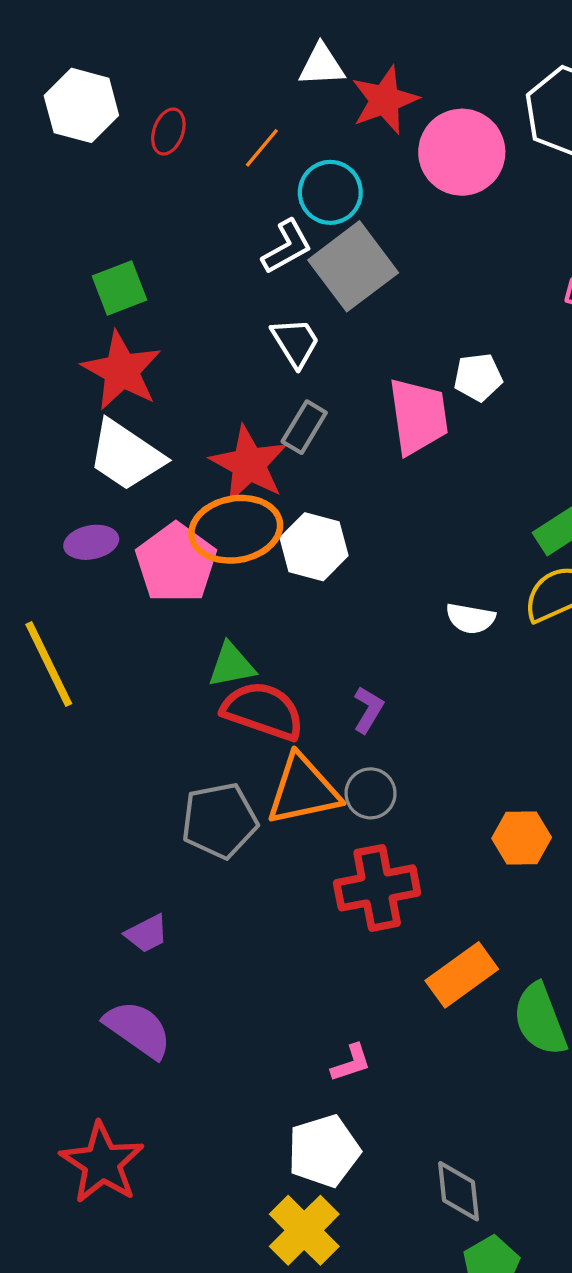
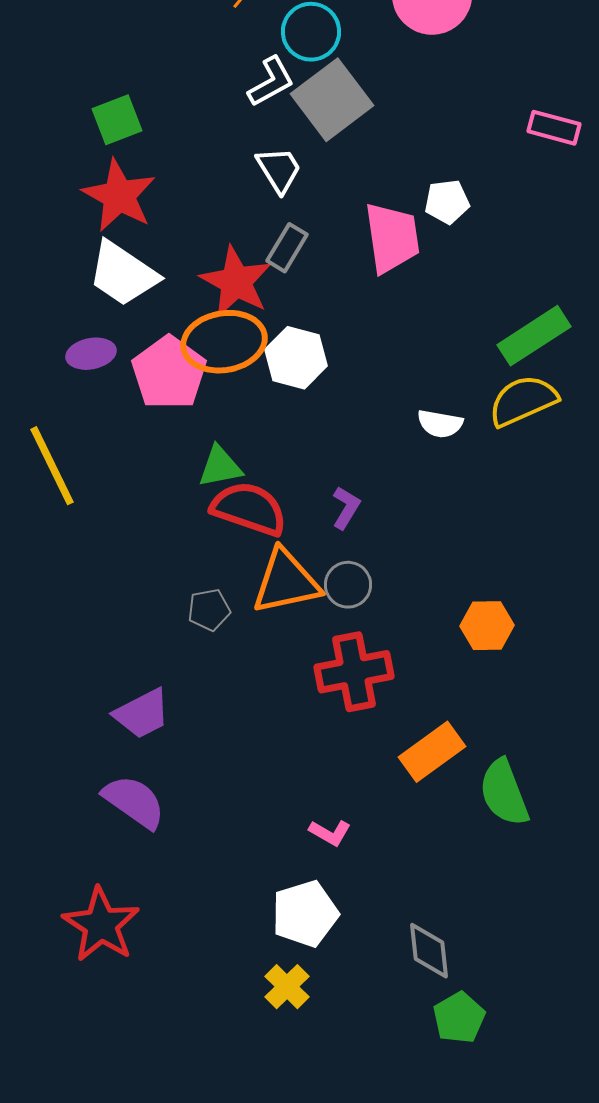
gray pentagon: (219, 821) -> (209, 610), size x0.6
purple trapezoid: (147, 934) -> (142, 714), size x1.4
pink L-shape: (351, 1063) -> (330, 833), turned 48
yellow cross: (304, 1230) -> (287, 987), size x0.7

